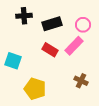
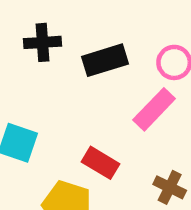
red rectangle: (50, 50) -> (101, 163), moved

